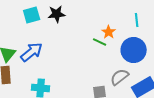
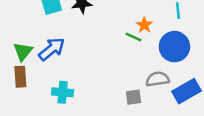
gray semicircle: (120, 77) -> (158, 79), turned 30

